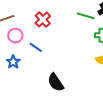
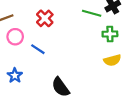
blue star: (13, 62) -> (15, 75), moved

